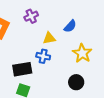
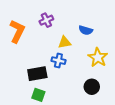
blue semicircle: (70, 26) -> (86, 30), turned 64

